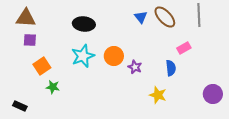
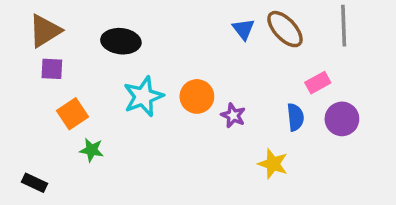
brown triangle: (26, 18) -> (45, 31), turned -35
black ellipse: (84, 24) -> (121, 41), moved
purple circle: (213, 94) -> (342, 119), moved

